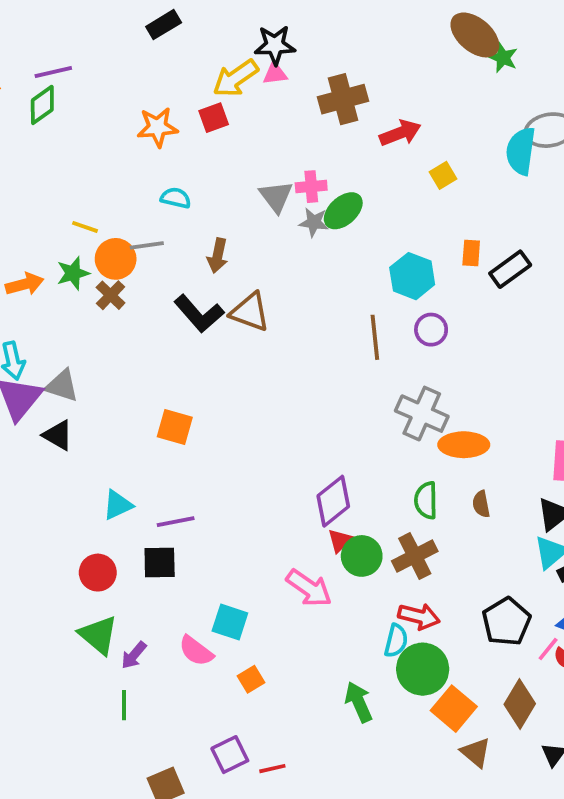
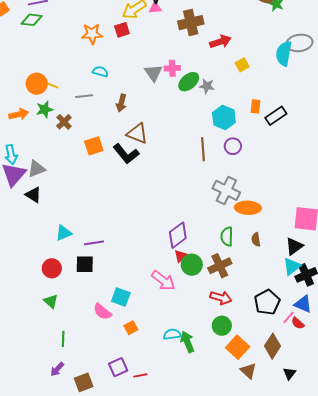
green diamond: (42, 105) -> (32, 20), turned 40
gray star: (314, 222) -> (207, 86), moved
orange circle: (116, 259) -> (37, 84), moved
black L-shape: (199, 314) -> (126, 154), moved
gray triangle: (62, 386) -> (36, 169), turned -42
orange square: (175, 427) -> (94, 146), moved, turned -36
green triangle: (98, 635) -> (51, 301), size x0.7
cyan semicircle: (396, 641) -> (172, 334), moved, turned -114
purple arrow: (134, 655) -> (57, 369), moved
green circle: (423, 669) -> (222, 326), size x0.7

